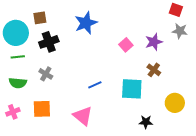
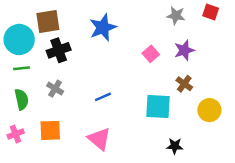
brown square: (40, 18) -> (48, 22), size x1.5
gray star: (180, 31) -> (176, 16), moved
green semicircle: (18, 83) -> (22, 99), turned -108
blue line: (95, 85) -> (103, 97), moved
yellow circle: (175, 103) -> (209, 110), moved

